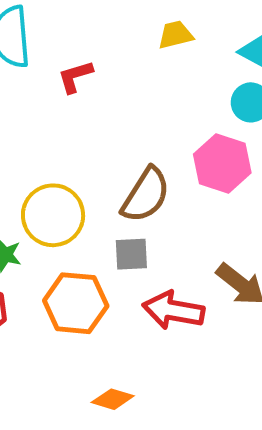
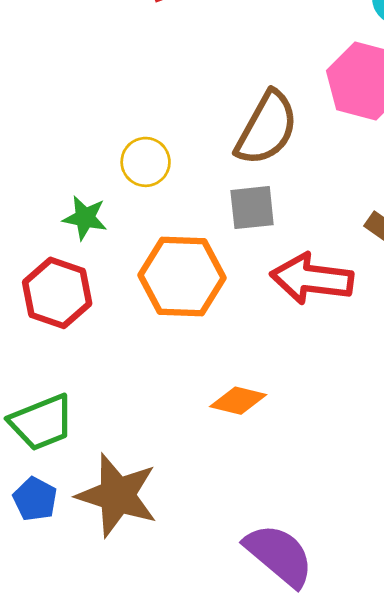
yellow circle: (53, 215) -> (146, 162), size x0.6

